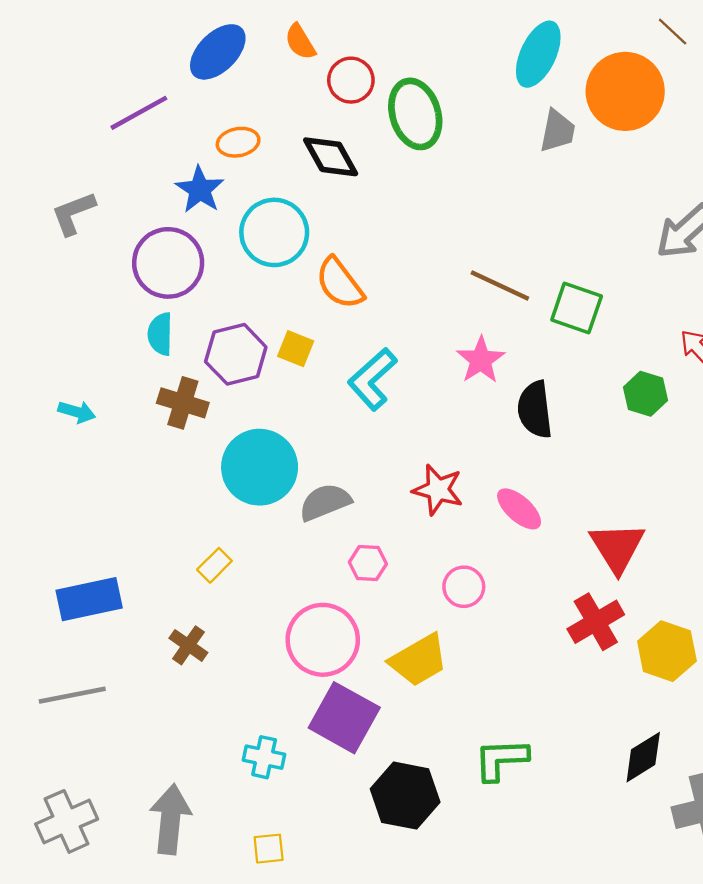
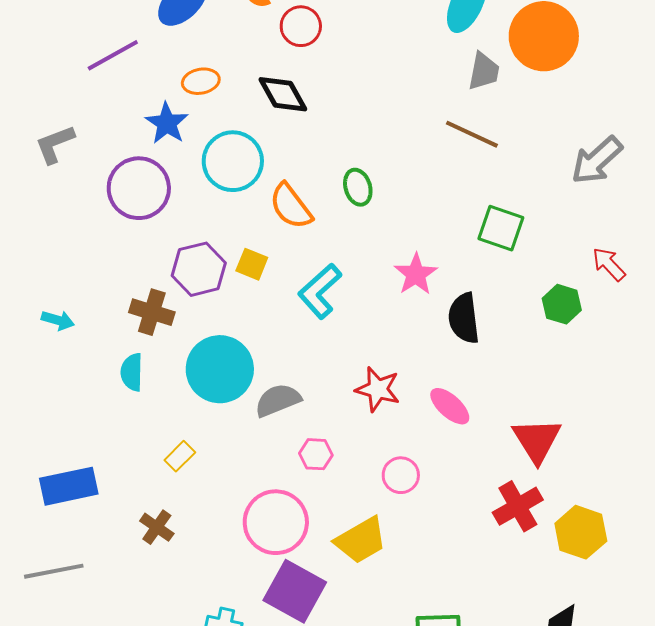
green ellipse: (415, 114) -> (358, 187), moved, size x0.6
brown line: (500, 285) -> (472, 134), moved
cyan semicircle: (160, 334) -> (132, 372), moved

